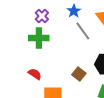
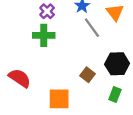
red semicircle: (35, 74) -> (20, 78), moved, size x1.5

